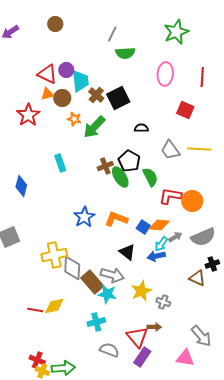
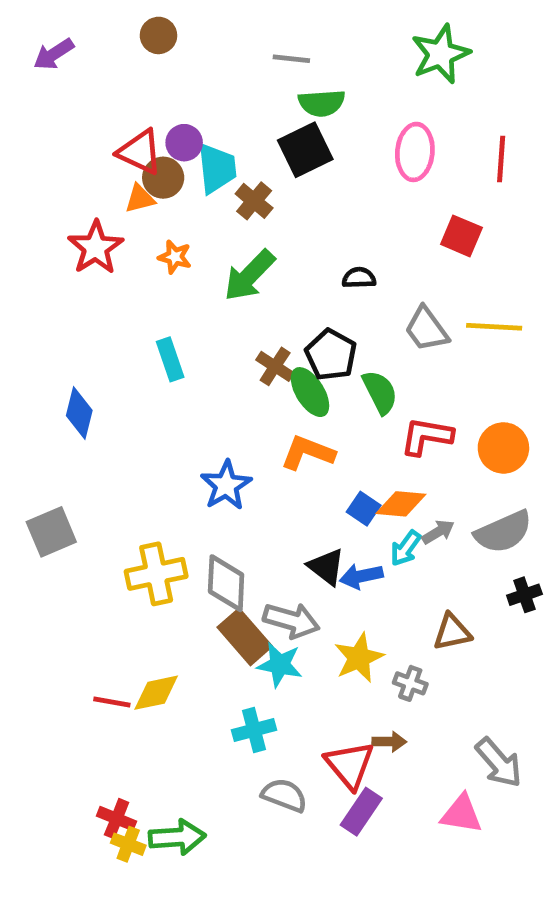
gray line: (112, 34) -> (291, 59), turned 70
brown circle: (62, 98) -> (163, 178), moved
black square: (118, 98) -> (305, 150), moved
orange star: (74, 119) -> (175, 257), moved
brown cross: (105, 166) -> (275, 366), turned -35
orange circle: (192, 201) -> (503, 448), moved
orange L-shape: (116, 219) -> (308, 453), moved
blue arrow: (156, 256) -> (361, 576), moved
gray diamond: (72, 268) -> (226, 583), moved
brown triangle: (197, 278) -> (452, 632), moved, turned -36

